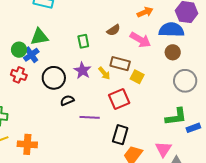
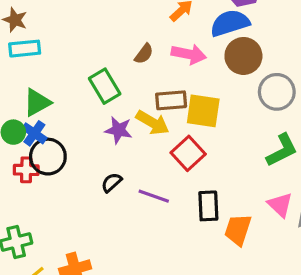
green rectangle: (83, 41) -> (105, 86), size x1.5
brown circle: (173, 52) -> (243, 56), size x1.5
yellow arrow: (104, 73) -> (152, 123), size x1.5
yellow square: (137, 77) -> (203, 111), size x1.6
black circle: (54, 78) -> (48, 157), moved
purple line: (90, 117) -> (154, 196), turned 36

